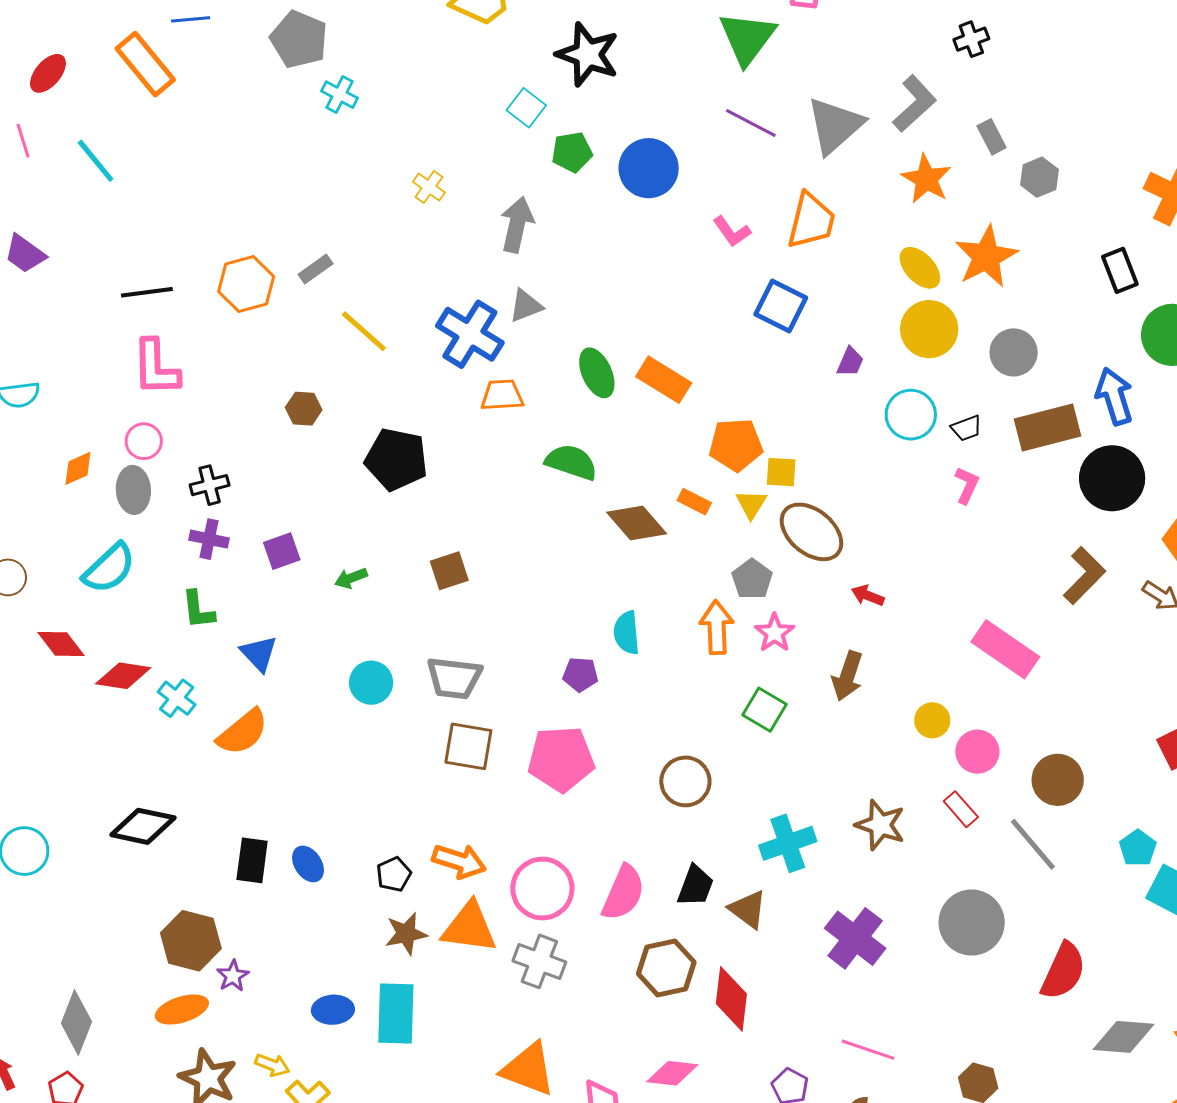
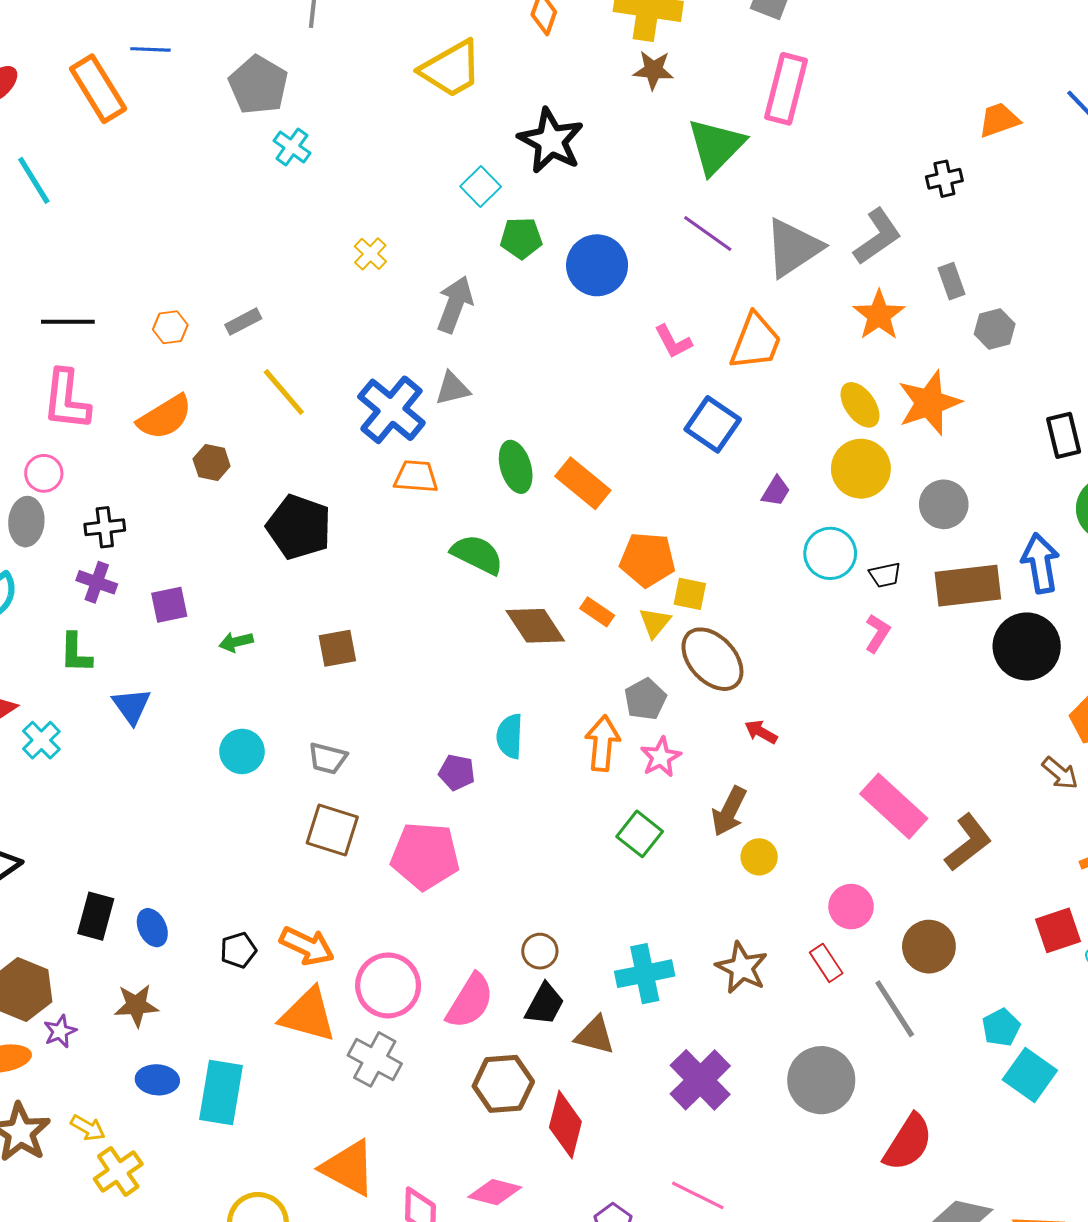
orange hexagon: (246, 284) -> (170, 327), size x0.6
brown L-shape: (1084, 576) -> (968, 842), moved
gray trapezoid: (454, 678) -> (328, 758), size x0.7
yellow circle: (932, 720) -> (759, 857), moved
orange semicircle: (243, 732) -> (165, 417), moved
brown circle: (685, 781) -> (540, 951), moved, size x0.7
brown triangle: (748, 909) -> (595, 1035), turned -30
brown star: (406, 934) -> (136, 1005), moved

